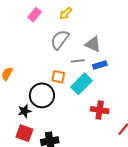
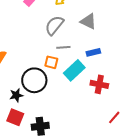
gray triangle: (93, 44) -> (88, 21), moved
gray line: (78, 61) -> (63, 47), moved
red cross: (100, 110) -> (99, 84), moved

